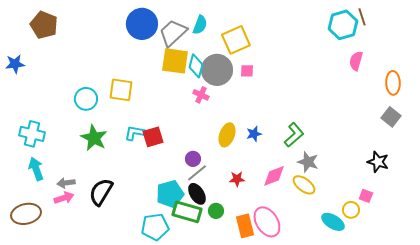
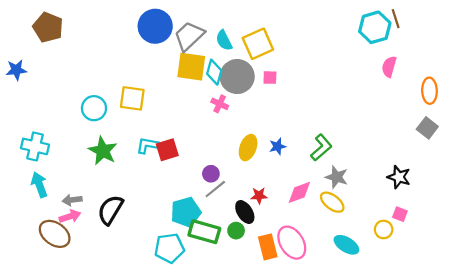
cyan semicircle: (200, 25) -> (224, 40), moved, turned 132
black star: (378, 162) -> (399, 177), moved
black ellipse: (197, 194) -> (245, 212), moved
brown ellipse: (26, 214) -> (55, 234), moved, turned 48
cyan ellipse: (333, 222) -> (346, 245), moved

